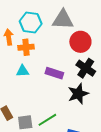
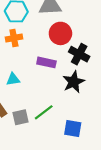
red circle: (80, 42) -> (60, 33), moved
cyan triangle: (22, 71) -> (13, 79), moved

